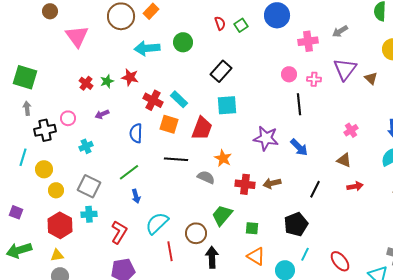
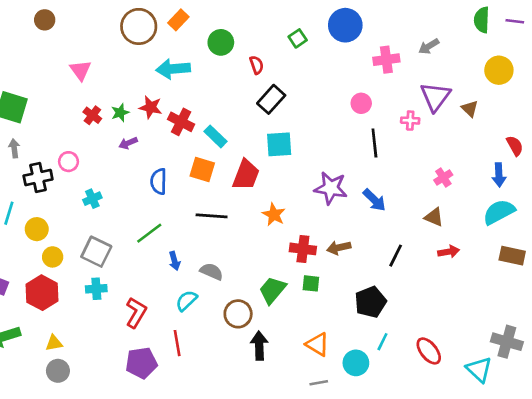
red semicircle: (220, 23) -> (257, 65), moved
pink triangle: (77, 36) -> (80, 70), moved, size x0.7
green circle: (183, 42) -> (221, 42), moved
pink cross: (314, 79) -> (410, 121), moved
red cross: (153, 100) -> (181, 122), moved
purple arrow: (102, 114) -> (128, 143), moved
gray semicircle: (206, 177) -> (212, 272), moved
blue arrow: (136, 196) -> (174, 261), moved
cyan semicircle: (157, 223) -> (186, 301), size x0.7
red hexagon: (60, 225) -> (42, 293), moved
green square: (252, 228) -> (311, 283), moved
red line: (170, 251) -> (177, 343), moved

